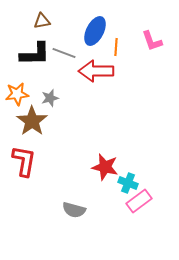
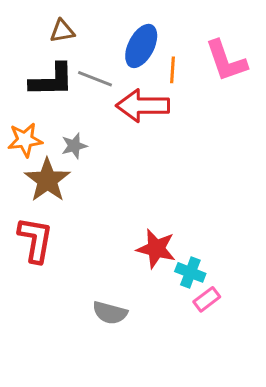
pink L-shape: (152, 41) -> (226, 61), size x1.4
pink rectangle: (139, 201) -> (207, 299), size x0.7

